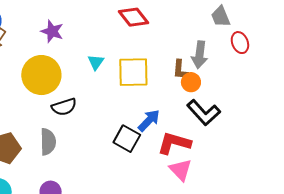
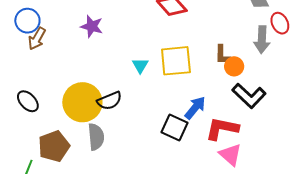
gray arrow: (200, 55) -> (262, 40), moved
cyan triangle: (96, 62) -> (140, 65), moved
yellow circle: (41, 75) -> (82, 102), moved

